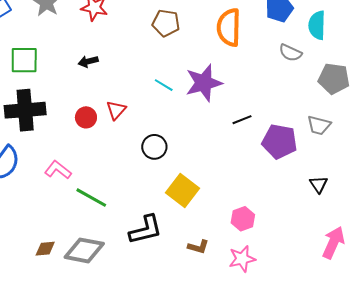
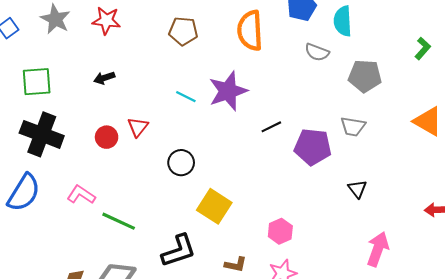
black cross: (25, 110) -> (42, 134), turned 30

